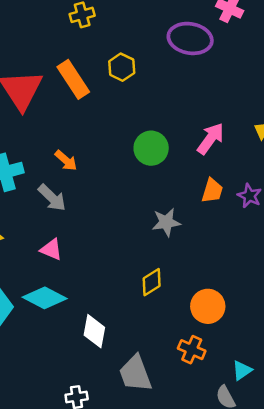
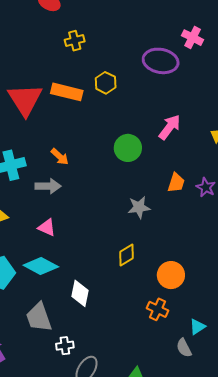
orange rectangle: (73, 79) -> (67, 92), turned -44
pink arrow: (211, 139) -> (170, 127), moved
gray arrow: (52, 198) -> (48, 186), turned -45
gray trapezoid: (135, 373) -> (39, 317), moved

